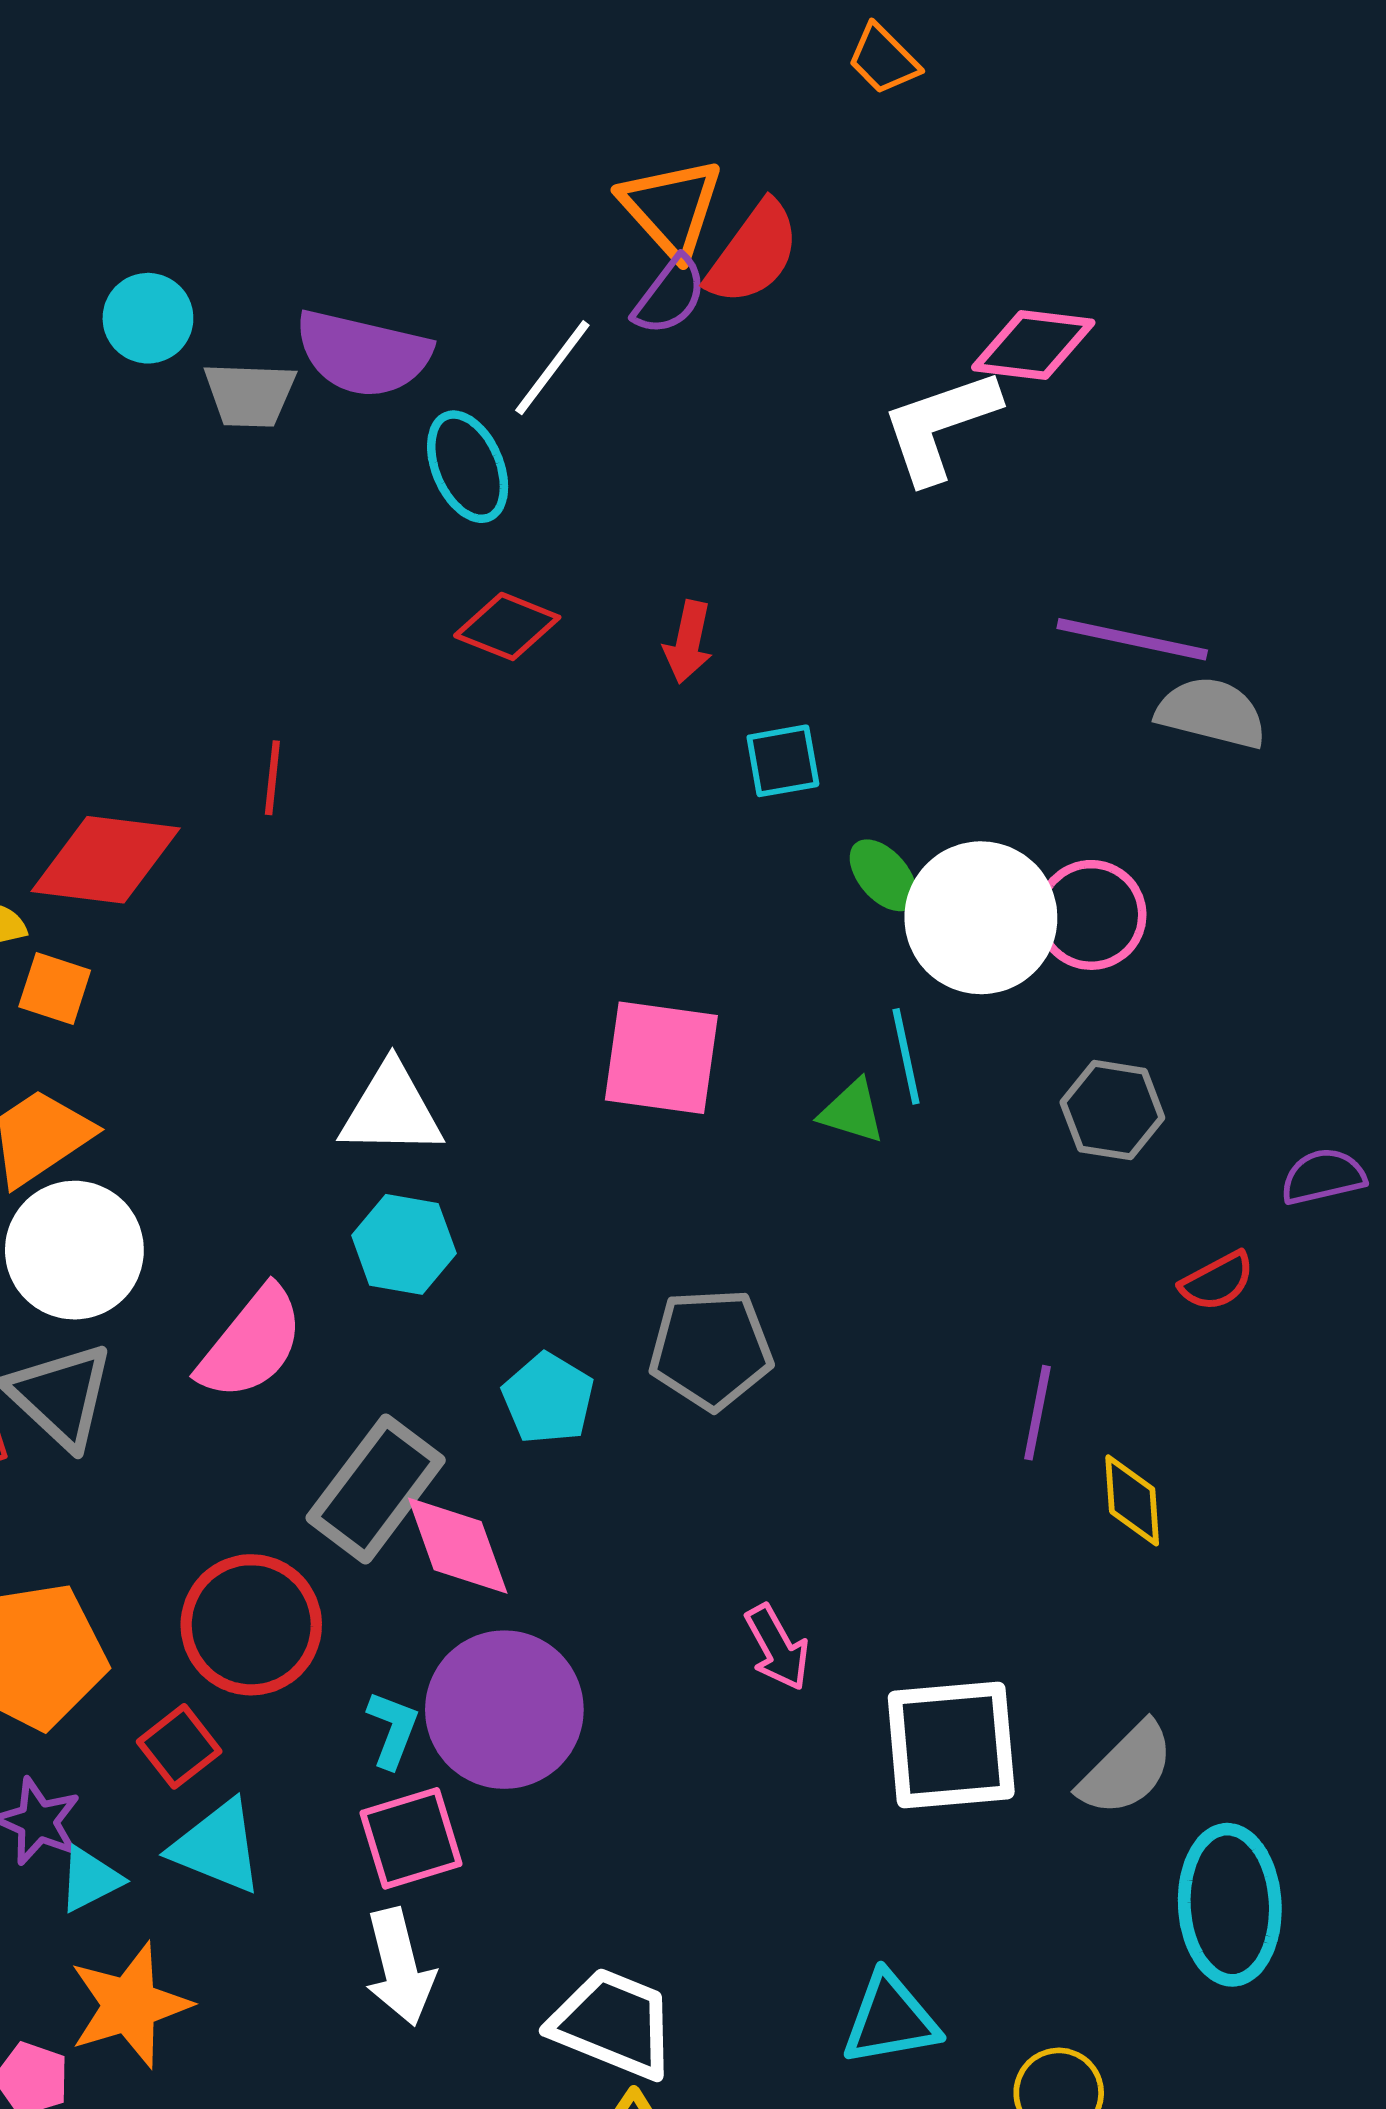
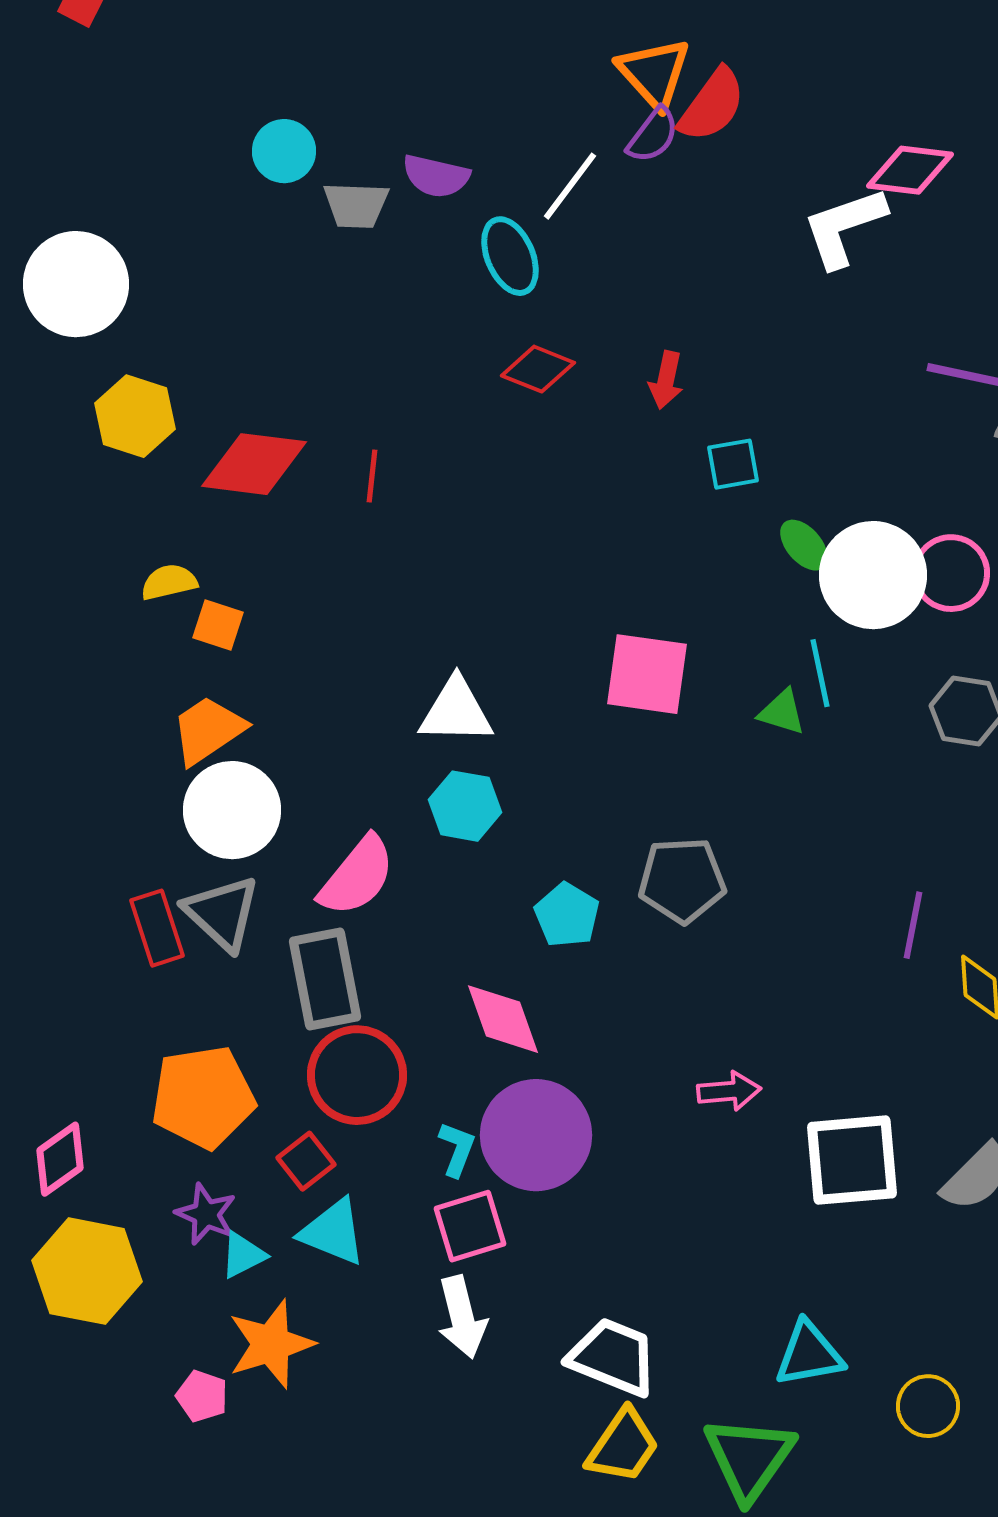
purple semicircle: (363, 354) -> (436, 176), size x0.7
red diamond: (106, 860) -> (254, 464), moved
gray rectangle: (376, 1489) -> (325, 979), moved, turned -48
pink arrow: (777, 1647) -> (729, 1091), turned -66

